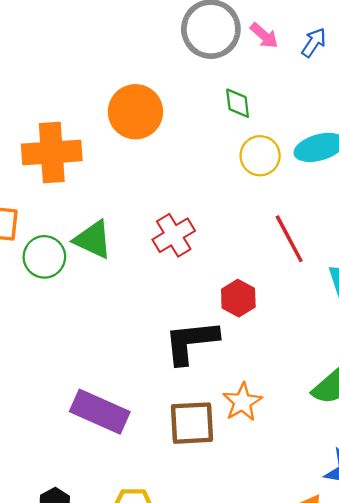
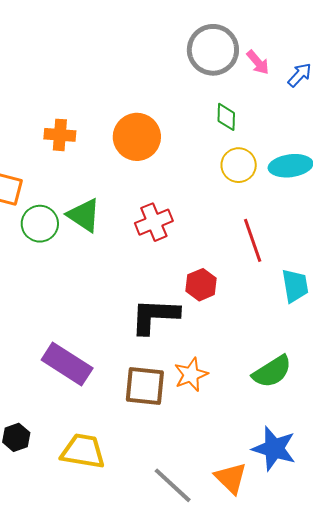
orange circle: (135, 112) -> (137, 137), moved
orange cross: (52, 152) -> (60, 135), size x0.6

